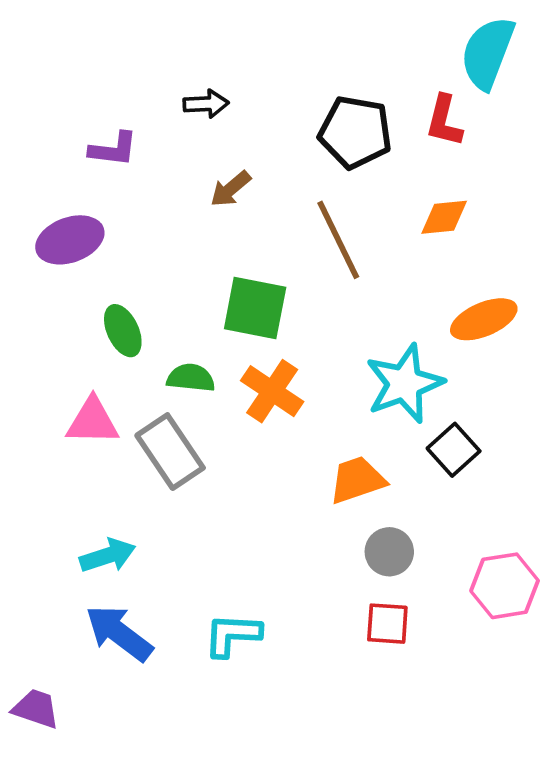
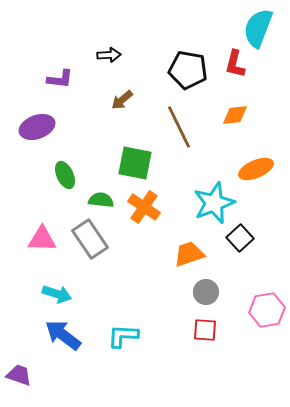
pink triangle: (93, 421) -> (42, 239), moved
cyan arrow: (108, 556) -> (57, 294), turned 36

